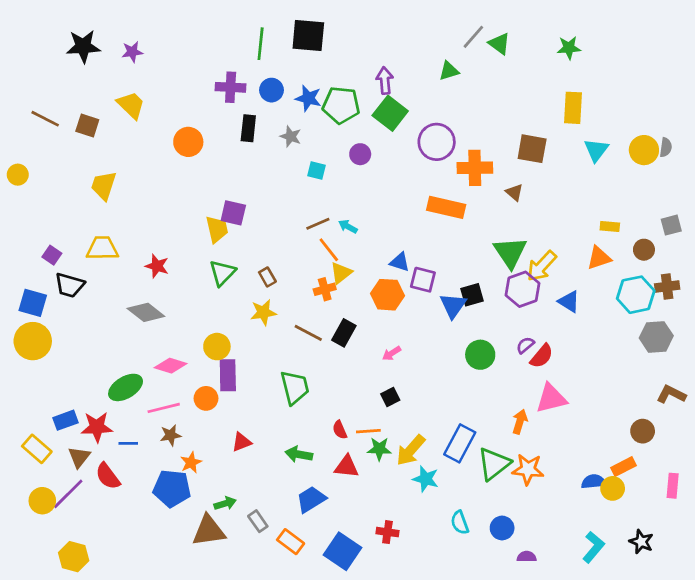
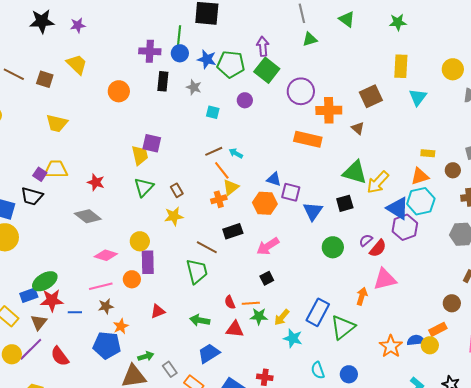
gray line: (473, 37) -> (302, 13), moved, turned -54
green line: (261, 44) -> (179, 37), moved
brown square: (532, 149) -> (371, 96), turned -35
yellow circle: (644, 150) -> (453, 69), moved
yellow trapezoid: (104, 186) -> (57, 123), turned -95
green triangle: (510, 252) -> (355, 172), turned -40
purple square: (52, 255) -> (40, 174), moved
purple hexagon: (523, 289) -> (405, 227), moved
black square: (472, 295) -> (345, 203), moved
cyan hexagon: (636, 295) -> (421, 201), moved
blue triangle: (569, 302) -> (398, 208), size x1.4
brown line: (308, 333) -> (207, 247), moved
black rectangle: (344, 333) -> (233, 231), turned 42
pink arrow: (392, 353) -> (268, 246), size x1.6
green ellipse: (126, 387) -> (45, 281), moved
yellow arrow: (411, 450) -> (282, 317), size x0.7
orange star: (528, 469) -> (391, 346), moved, turned 30
red semicircle: (108, 476) -> (60, 356), moved

